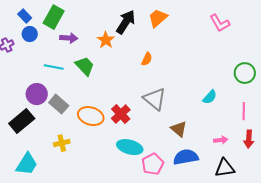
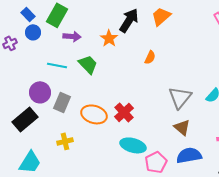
gray triangle: (155, 99) -> (180, 97), moved, turned 30
gray rectangle: (59, 104) -> (62, 102), turned 72

